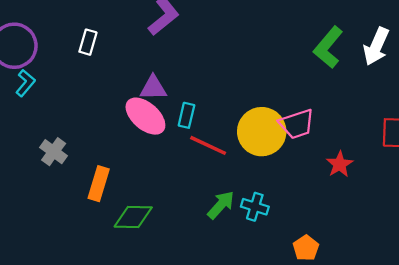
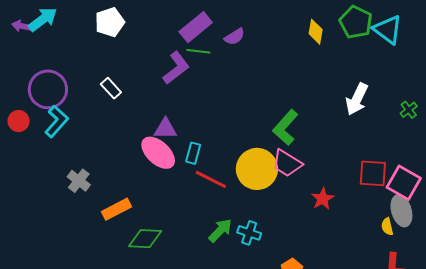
white rectangle: (88, 42) -> (111, 88), turned -60
green L-shape: (328, 47) -> (285, 127), moved
cyan L-shape: (25, 83) -> (57, 121), size x1.4
pink trapezoid: (297, 124) -> (287, 163), turned 48
orange rectangle: (99, 184) -> (116, 209), turned 44

